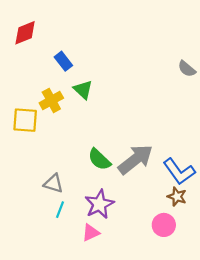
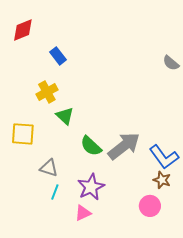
green triangle: (83, 90) -> (65, 116), moved
yellow square: (25, 120) -> (23, 134), moved

